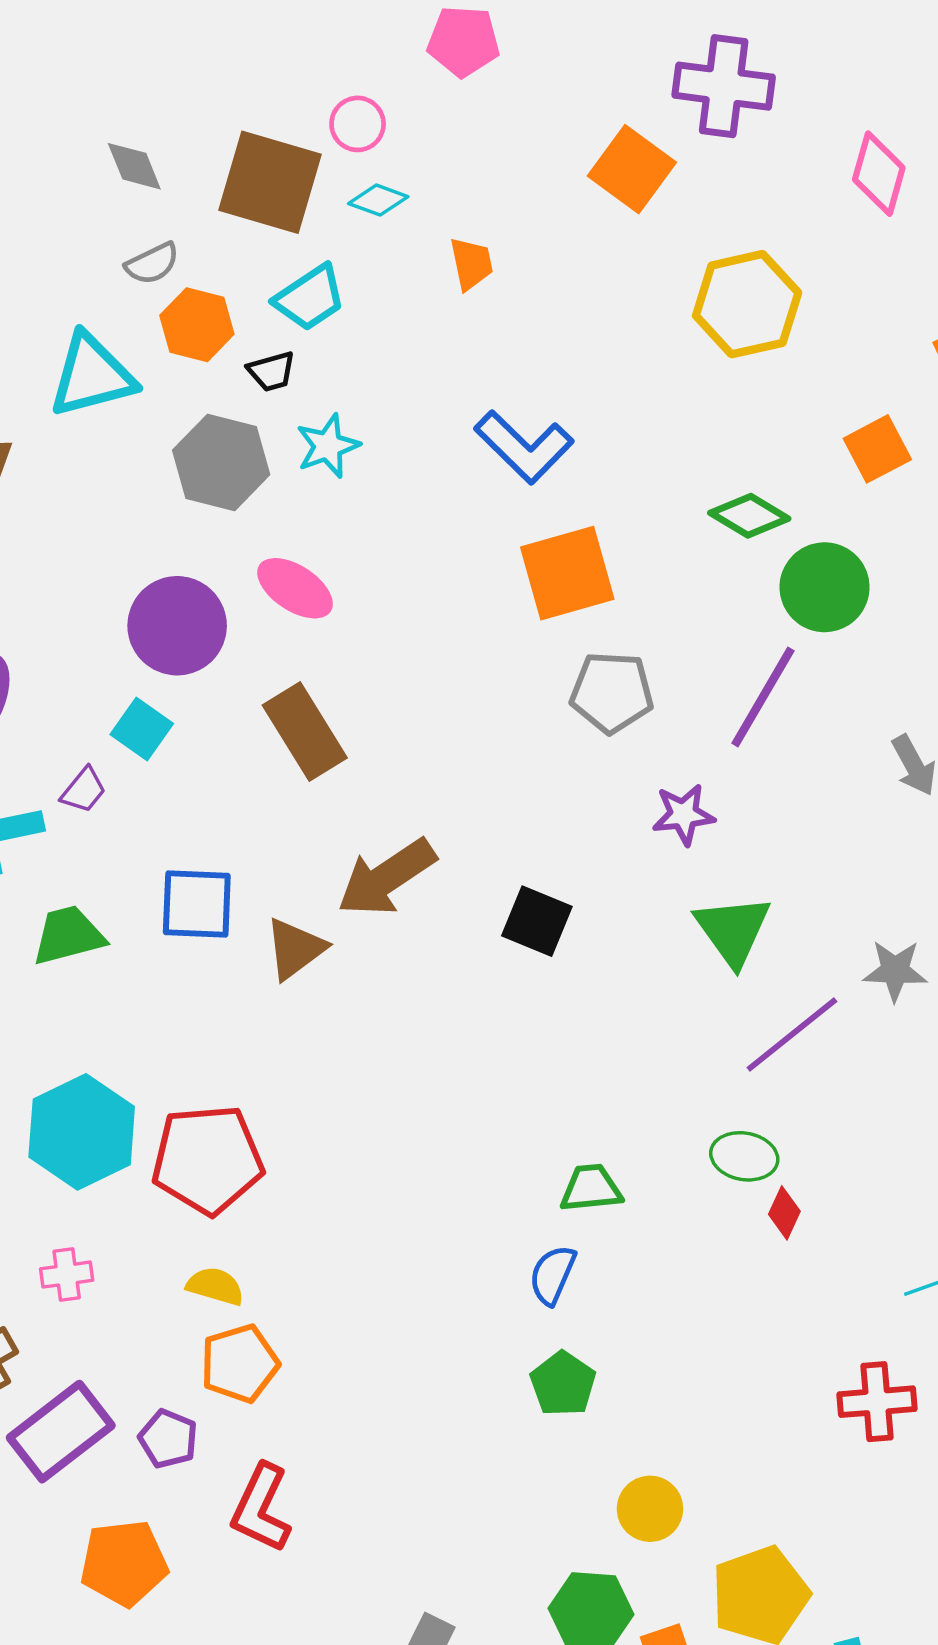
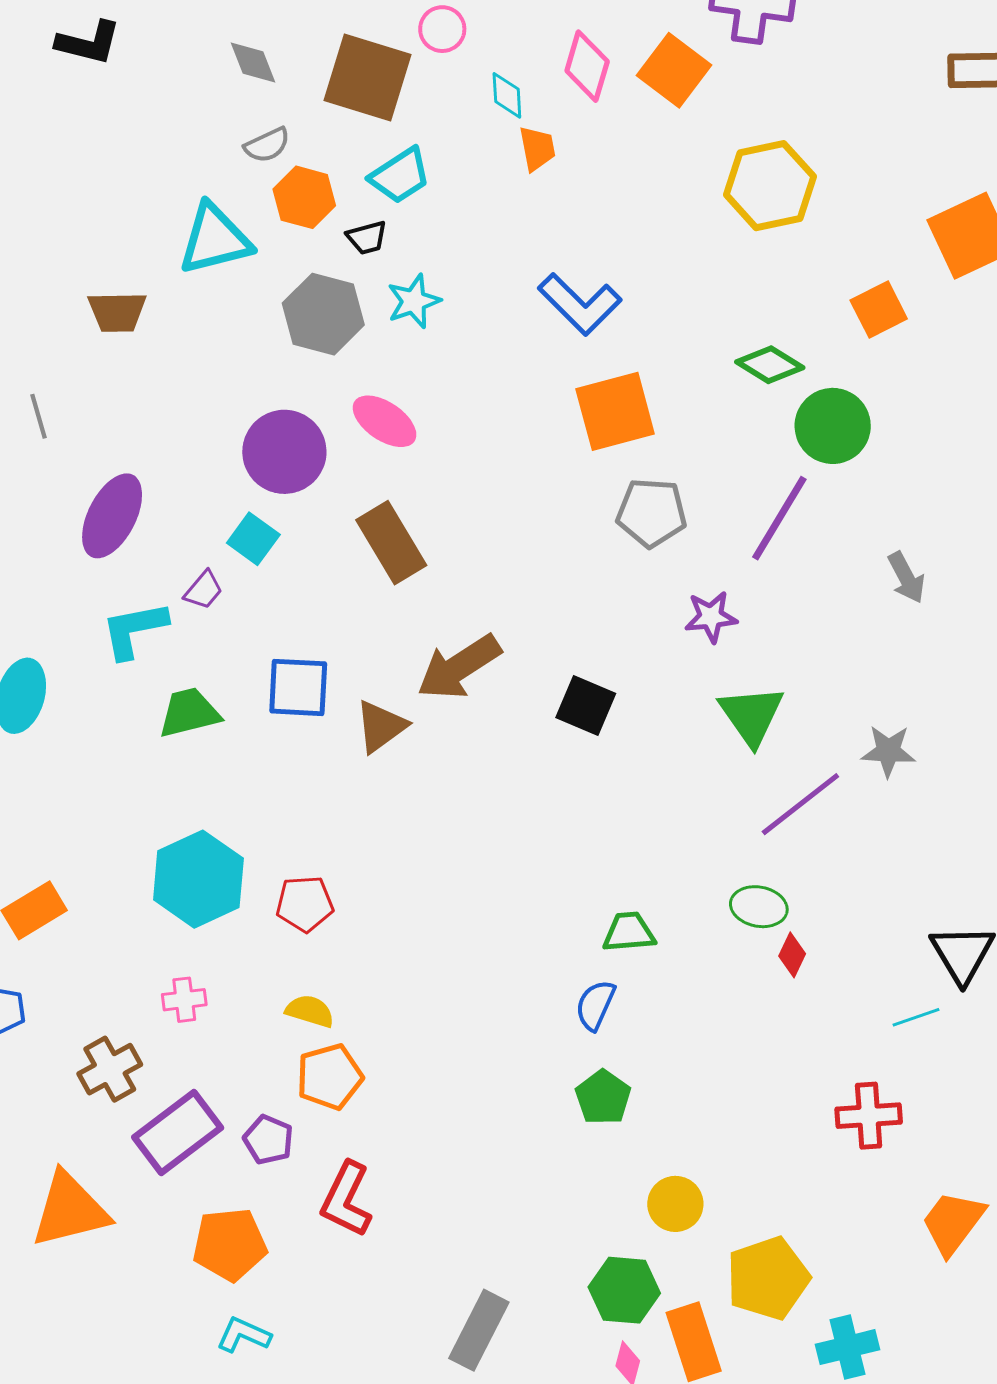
pink diamond: (879, 174) -> (587, 66), moved
cyan diamond: (378, 200) -> (507, 95), moved, turned 66
red pentagon: (208, 1160) -> (305, 904), size x0.6

